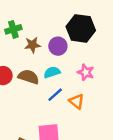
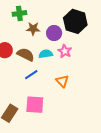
pink star: (86, 72) -> (65, 51), moved
blue line: (55, 95) -> (31, 75), moved

